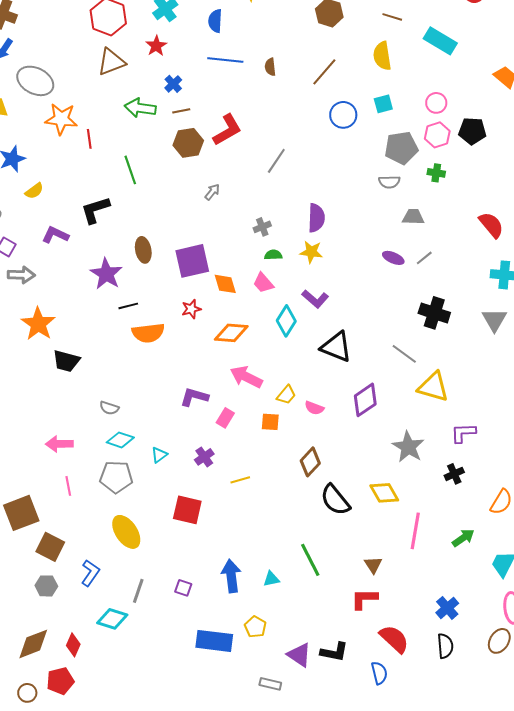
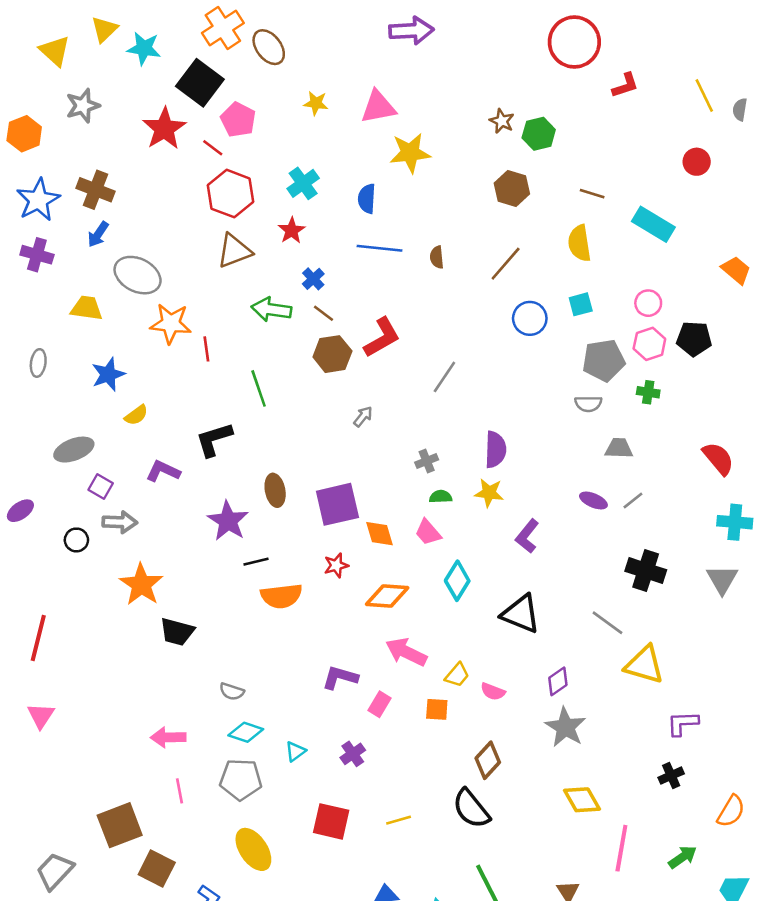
brown line: (181, 111) -> (323, 313), turned 48
purple L-shape: (315, 299) -> (527, 536), moved, turned 88
purple diamond: (365, 400) -> (558, 681), size x0.7
gray star: (408, 447) -> (565, 727), moved
yellow line: (240, 480) -> (399, 820), moved
black semicircle: (335, 500) -> (471, 809), moved

